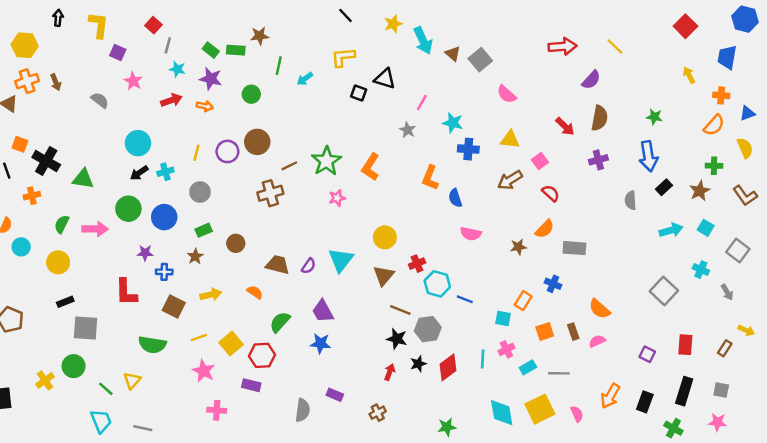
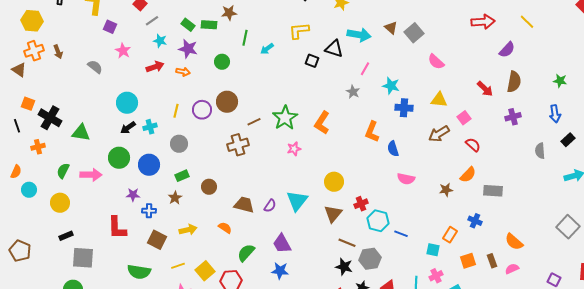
cyan arrow: (423, 41) -> (359, 35), moved, turned -55
gray line: (168, 45) -> (152, 21), turned 40
blue arrow: (648, 156) -> (555, 114), size x0.7

